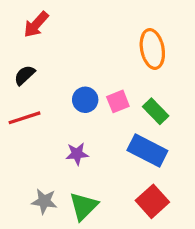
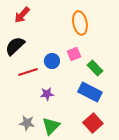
orange ellipse: (152, 49) -> (80, 23), moved
black semicircle: (25, 75) -> (15, 46), size x1.5
pink square: (118, 101) -> (74, 54), moved
red line: (25, 118) -> (28, 72), moved

